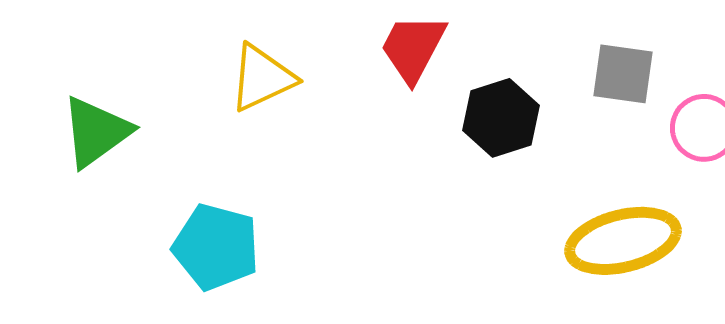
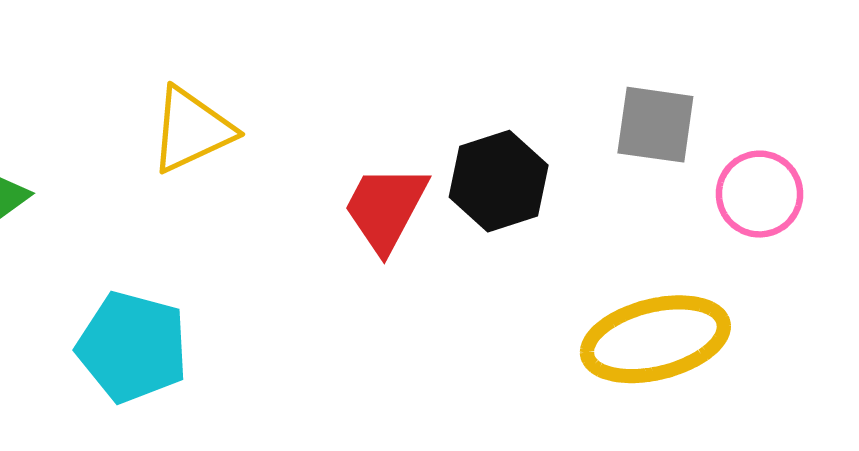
red trapezoid: (413, 48) -> (386, 208), moved

